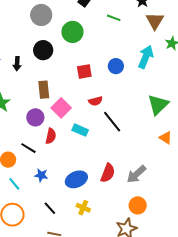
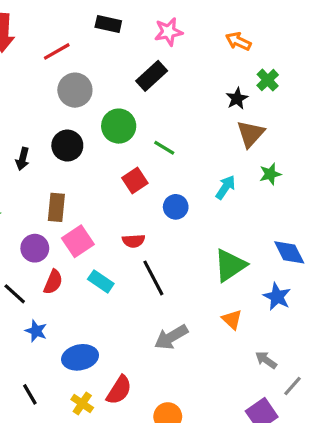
green line: (114, 18) -> (164, 148), moved
cyan arrow: (146, 57) -> (225, 187), size x0.7
blue circle: (116, 66) -> (176, 207), moved
red square: (84, 72) -> (135, 180), moved, turned -35
red semicircle: (108, 173) -> (119, 390), moved
gray arrow: (136, 174) -> (171, 337), moved
blue star: (41, 175) -> (36, 331), moved

